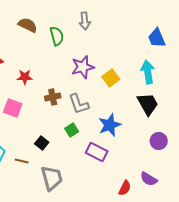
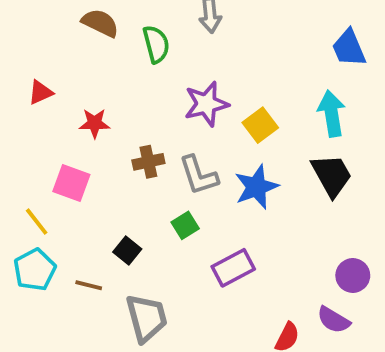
blue star: (110, 125) -> (256, 187), moved
purple circle: (159, 141) -> (353, 276), moved
purple rectangle: (97, 152) -> (233, 268), turned -55

